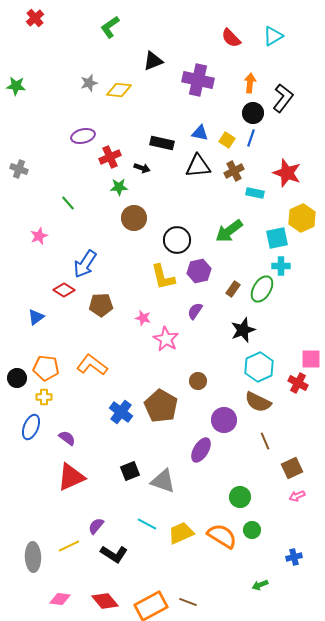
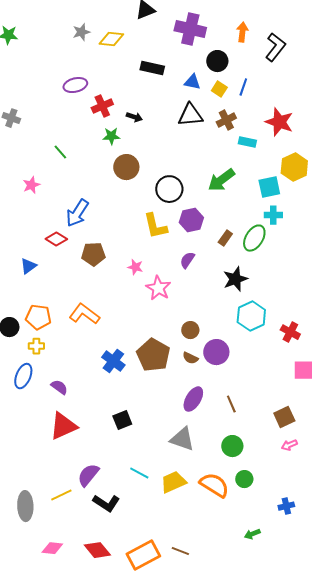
black circle: (253, 113) -> (217, 61), moved
black rectangle: (162, 143) -> (152, 68), moved
pink square: (311, 359) -> (303, 370), moved
brown semicircle: (258, 402) -> (190, 358), moved, size x0.6
purple circle: (224, 420) -> (216, 352), moved
brown line: (265, 441) -> (231, 404), moved
gray triangle: (163, 481) -> (182, 439), moved
purple semicircle: (96, 526) -> (88, 475), size x1.4

